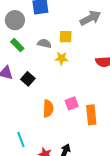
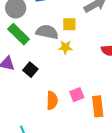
gray semicircle: (44, 43) -> (47, 32), size x1.5
green rectangle: (17, 45) -> (19, 34), size x1.5

